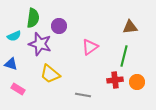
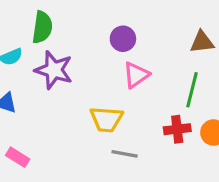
purple circle: (59, 26) -> (123, 39), moved
yellow trapezoid: (50, 74) -> (106, 119), moved, turned -35
pink rectangle: (18, 89) -> (18, 157), moved

